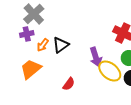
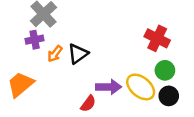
purple arrow: (96, 57) -> (109, 87), moved, turned -72
orange trapezoid: (31, 69) -> (20, 84), moved

